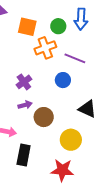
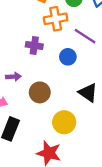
purple cross: (24, 82) -> (34, 45), moved, turned 35
purple arrow: (25, 105) -> (13, 77), moved

